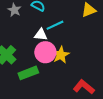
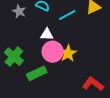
cyan line: (55, 25) -> (67, 15), moved

